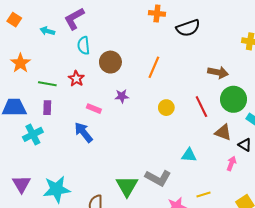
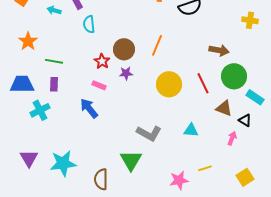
brown circle: (110, 62) -> (124, 49), moved
red star: (76, 79) -> (102, 61), moved
yellow circle: (166, 108) -> (169, 84), size x1.6
gray L-shape: (158, 178) -> (149, 133), moved

